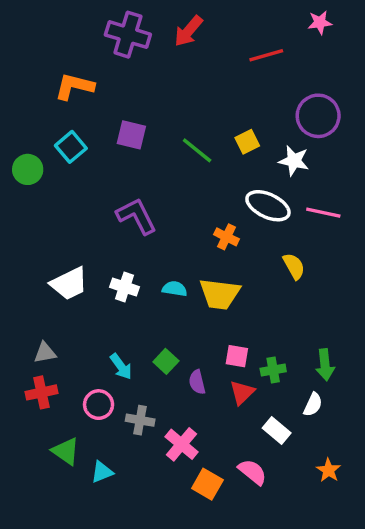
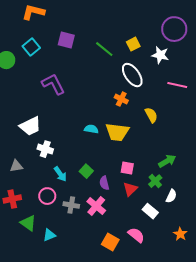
white ellipse: (268, 206) -> (132, 75), moved, turned 30
purple L-shape: (137, 216) -> (53, 84), moved
yellow semicircle: (294, 266) -> (151, 115), moved
white cross: (124, 287) -> (45, 149), moved
green arrow: (325, 365) -> (167, 161), moved, turned -114
green cross: (273, 370) -> (155, 181), moved, turned -32
red cross: (41, 392) -> (12, 199), moved
pink cross: (182, 444) -> (96, 206), moved

